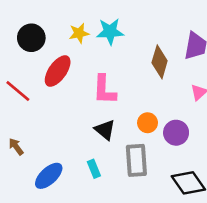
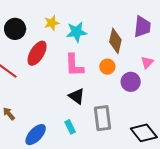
cyan star: (110, 32) -> (76, 32), moved
orange circle: (148, 123) -> (107, 67), moved
purple circle: (176, 133) -> (131, 82), moved

